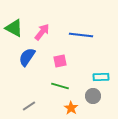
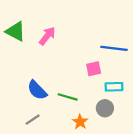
blue line: (81, 35) -> (114, 48), moved
blue semicircle: (27, 57) -> (37, 90), moved, turned -78
pink square: (60, 61) -> (94, 69), moved

